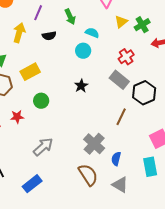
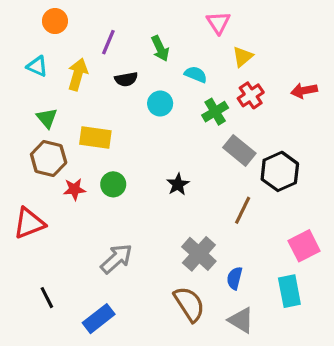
green cross: (142, 25) -> (215, 112), moved
cyan circle: (83, 51) -> (160, 104), moved
red cross: (126, 57) -> (251, 95), moved
yellow rectangle: (30, 72) -> (95, 137), turned 36
black star: (81, 86) -> (178, 184), moved
red star: (17, 117) -> (74, 189), moved

